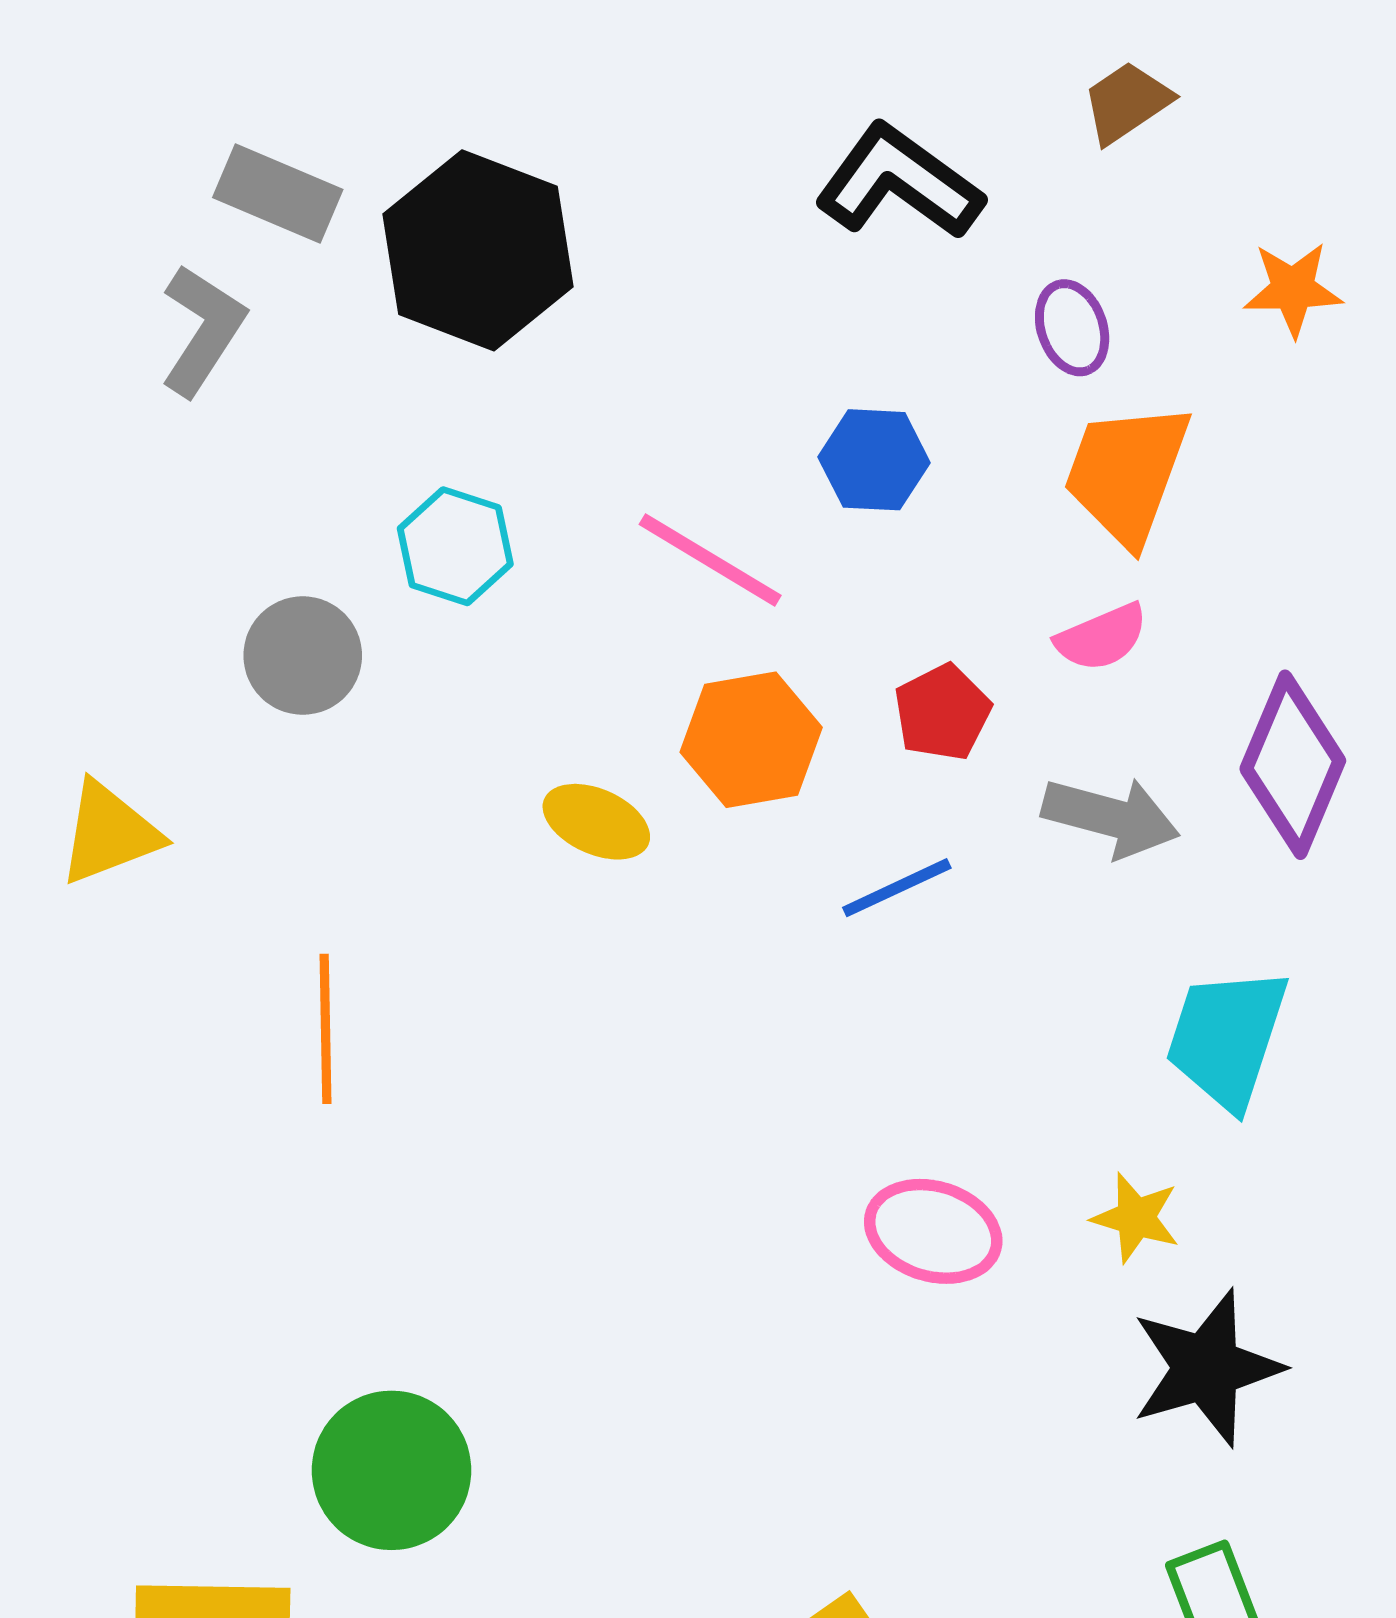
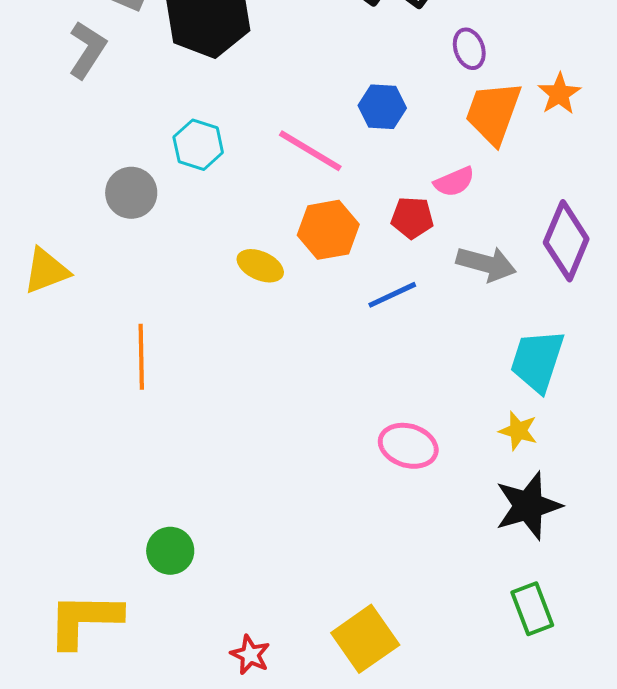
orange star: (1293, 289) -> (559, 94), moved, turned -30
pink semicircle: (1102, 637) -> (454, 182), moved
red pentagon: (942, 712) -> (412, 218), turned 30
yellow star: (1136, 1218) -> (518, 431), moved
green circle: (392, 1470) -> (170, 551), size x0.7

